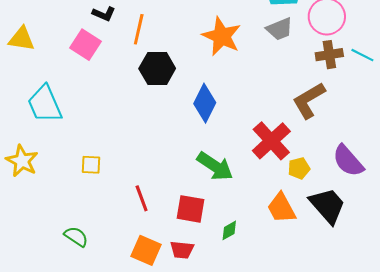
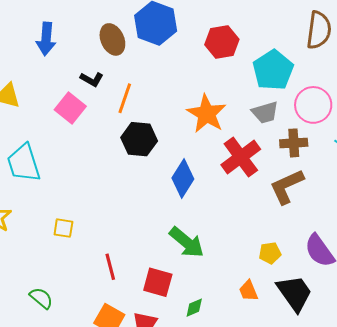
brown cross: (329, 55) -> (294, 143), moved
red cross: (271, 141) -> (241, 157), moved
orange trapezoid: (281, 208) -> (248, 291), size x0.7

